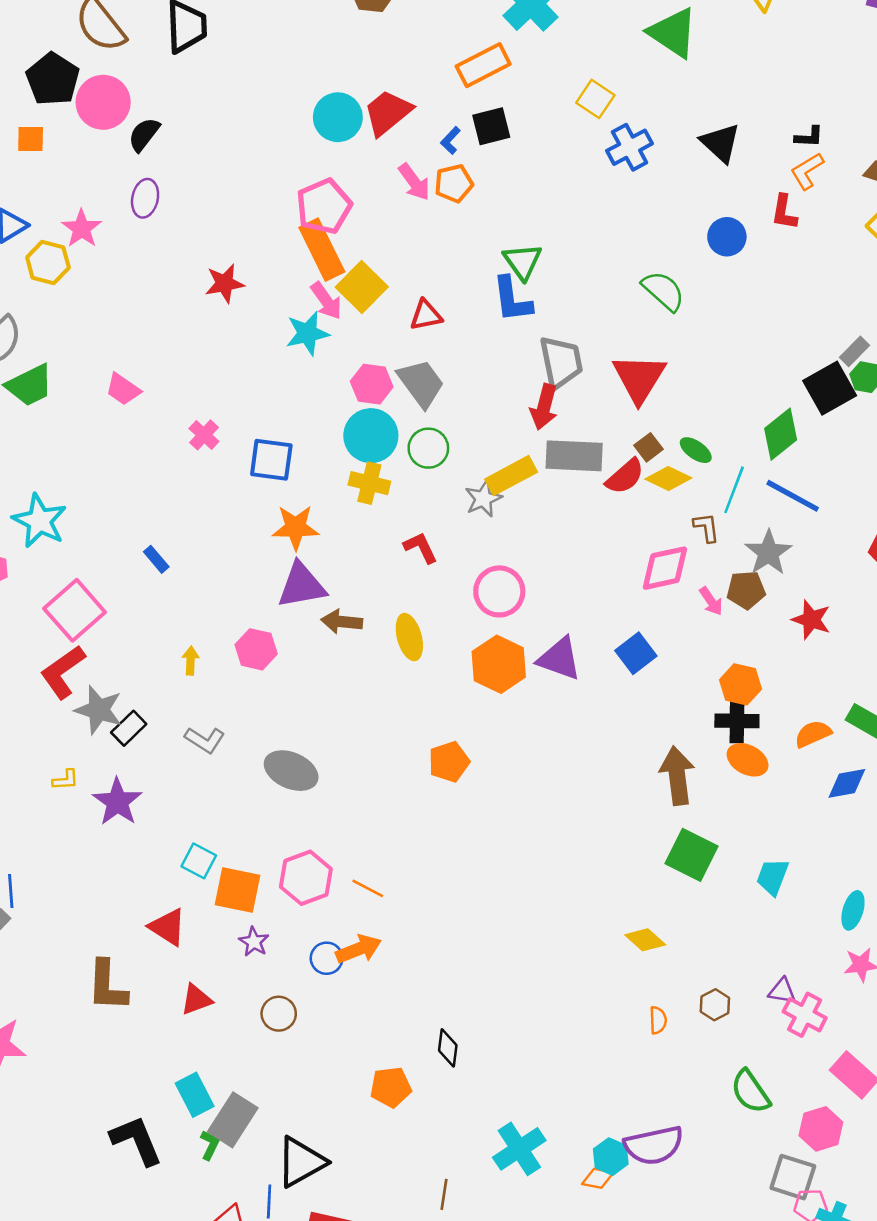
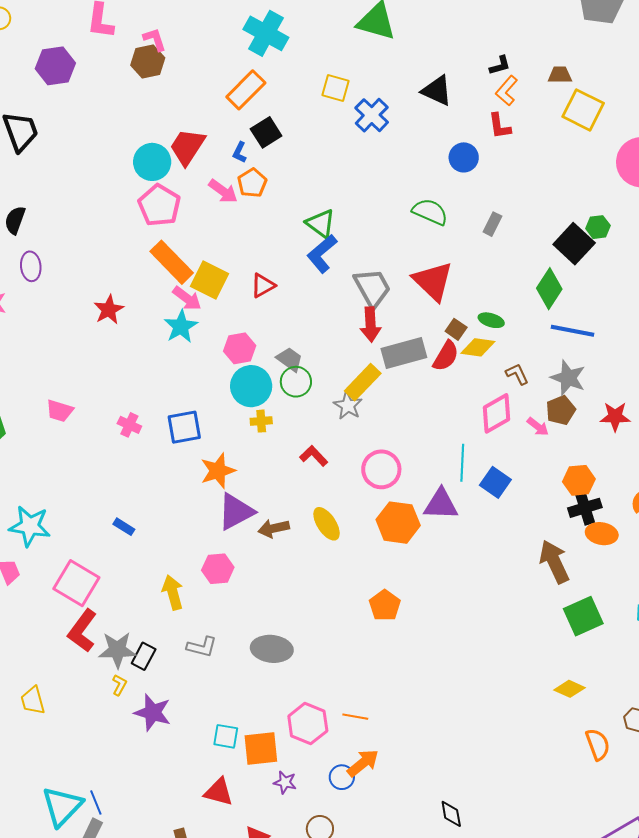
pink pentagon: (324, 206) -> (159, 205), moved
blue L-shape: (512, 299) -> (322, 254), turned 75
gray rectangle: (854, 351) -> (492, 224), moved
gray trapezoid: (421, 383) -> (290, 359), moved, size x0.7
yellow cross: (369, 483) -> (261, 421), size x0.7
cyan line: (734, 490) -> (462, 463), moved
yellow arrow: (191, 661) -> (173, 592), size x1.6
yellow L-shape: (66, 780) -> (119, 685), moved, turned -40
green square: (691, 855) -> (583, 616), turned -33
orange semicircle: (658, 1020) -> (598, 744), size x1.5

